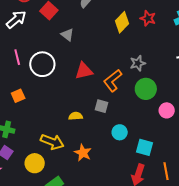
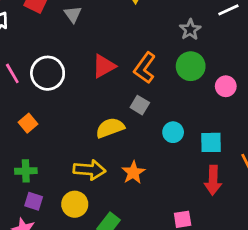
gray triangle: (67, 35) -> (73, 14), moved, turned 32
gray star: (138, 63) -> (190, 30), moved
gray square: (102, 106) -> (140, 105), turned 32
yellow semicircle: (76, 116) -> (110, 128), size x1.5
orange star: (83, 153) -> (133, 172), turned 30

